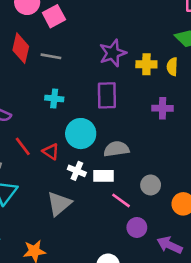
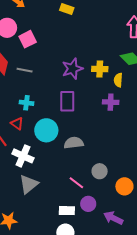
yellow cross: (146, 64) -> (100, 69), moved
purple cross: (163, 108) -> (111, 102), moved
red triangle: (51, 152) -> (17, 124), moved
white cross: (77, 171) -> (23, 156), moved, size x1.5
white rectangle: (104, 176) -> (67, 211), moved

